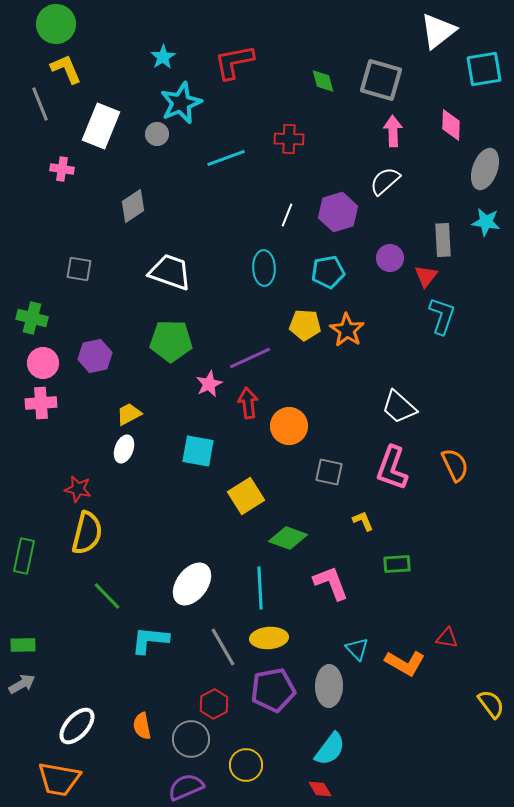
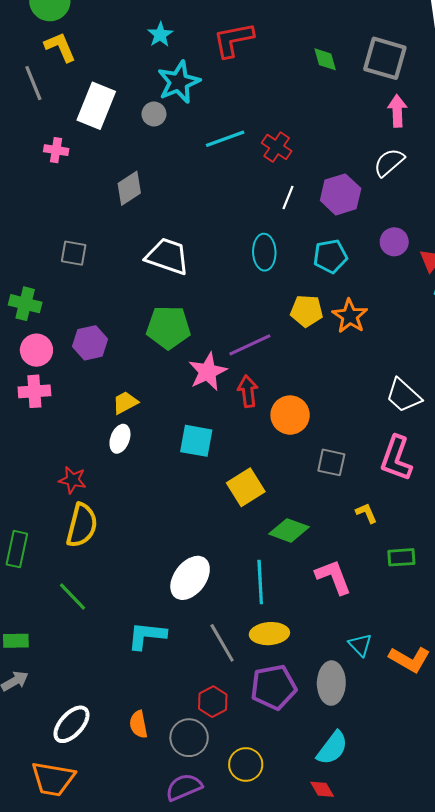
red cross: (289, 139) -> (277, 147), moved, turned 32
pink star: (209, 384) -> (208, 372), size x1.4
green line: (107, 596) -> (73, 596), moved

